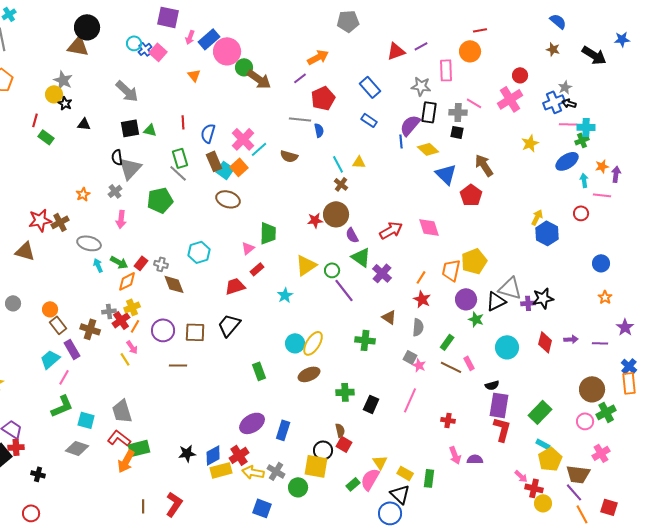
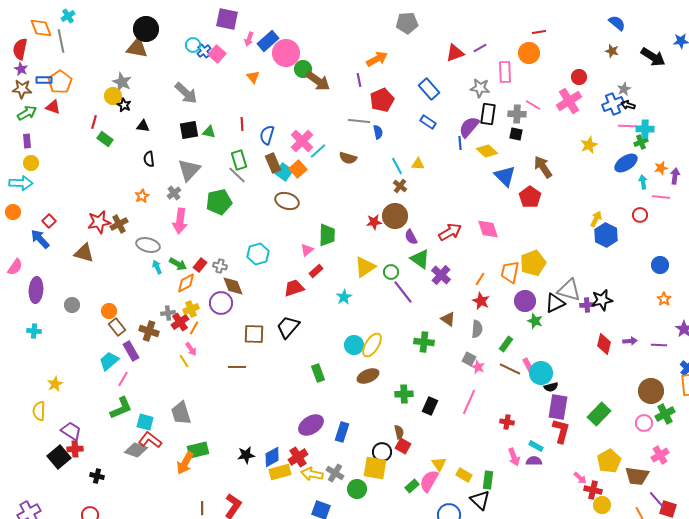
purple line: (300, 78) -> (359, 80), turned -64
black semicircle: (117, 157) -> (149, 159), moved
pink arrow: (121, 219) -> (180, 221), size x1.4
purple circle: (163, 330) -> (221, 303), moved
cyan circle: (507, 347) -> (541, 373), moved
red L-shape: (119, 438) -> (150, 440), moved
cyan rectangle: (543, 444) -> (536, 446), moved
purple line: (574, 492) -> (657, 500), moved
black triangle: (400, 494) -> (480, 500), moved

